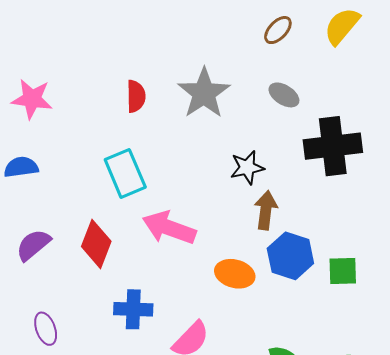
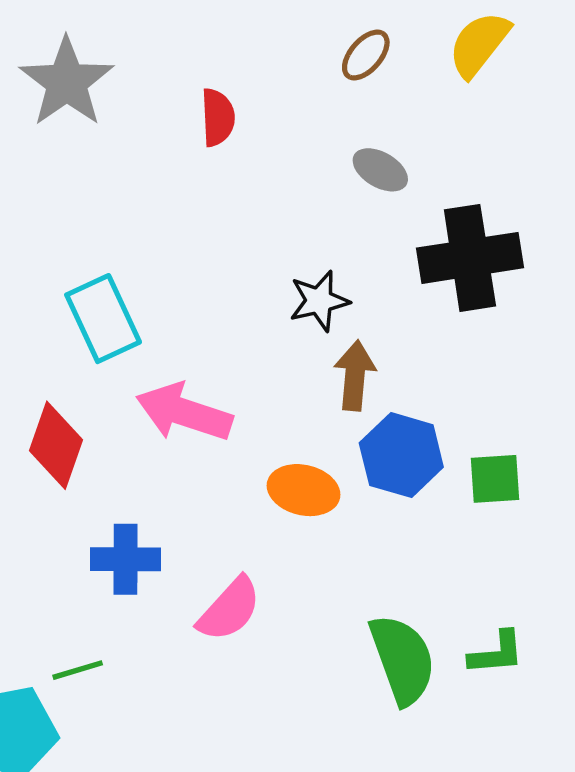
gray star: (204, 93) -> (67, 82), moved
red semicircle: (136, 96) -> (218, 117), moved

